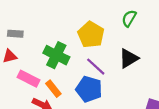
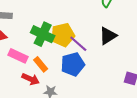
yellow pentagon: (91, 35) -> (63, 35), moved, turned 30
blue pentagon: (89, 89) -> (73, 64), turned -30

